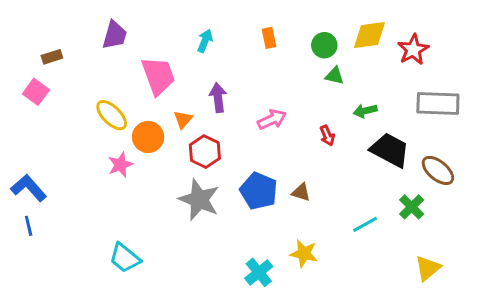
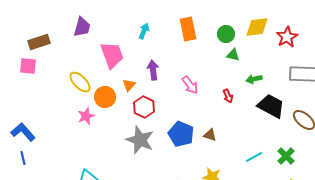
orange rectangle: (269, 38) -> (188, 29), size x1.6
brown rectangle: (52, 57) -> (39, 42), size x1.5
pink square: (36, 92) -> (28, 66), turned -30
pink arrow: (272, 119) -> (190, 85), turned 78
green cross: (412, 207) -> (286, 156), moved

